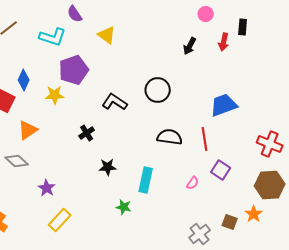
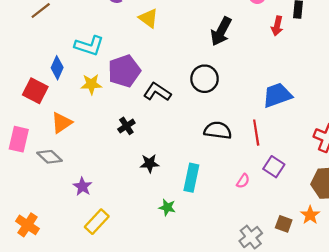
cyan L-shape: (53, 37) -> (89, 46), moved
black arrow: (190, 46) -> (221, 31), moved, size x1.5
purple pentagon: (74, 70) -> (124, 71), moved

